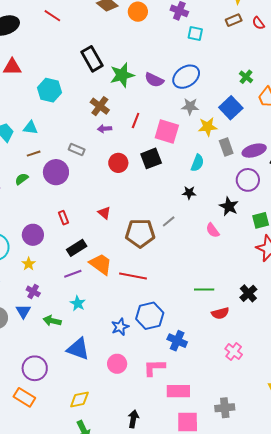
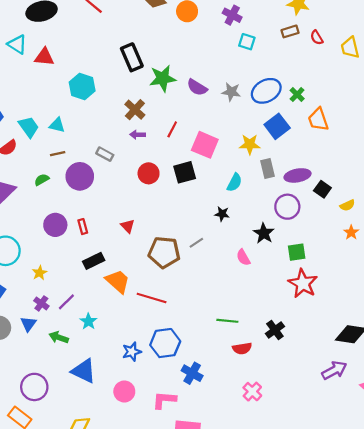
blue ellipse: (186, 77) -> (266, 91), moved
gray star: (190, 106) -> (231, 92), moved
purple circle: (33, 235) -> (55, 225), moved
purple line: (73, 274) -> (66, 302), moved, turned -30

